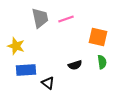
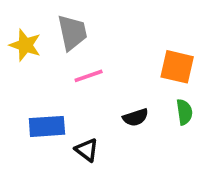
pink line: (66, 19) -> (89, 76), moved
yellow star: (16, 46) -> (25, 45), moved

